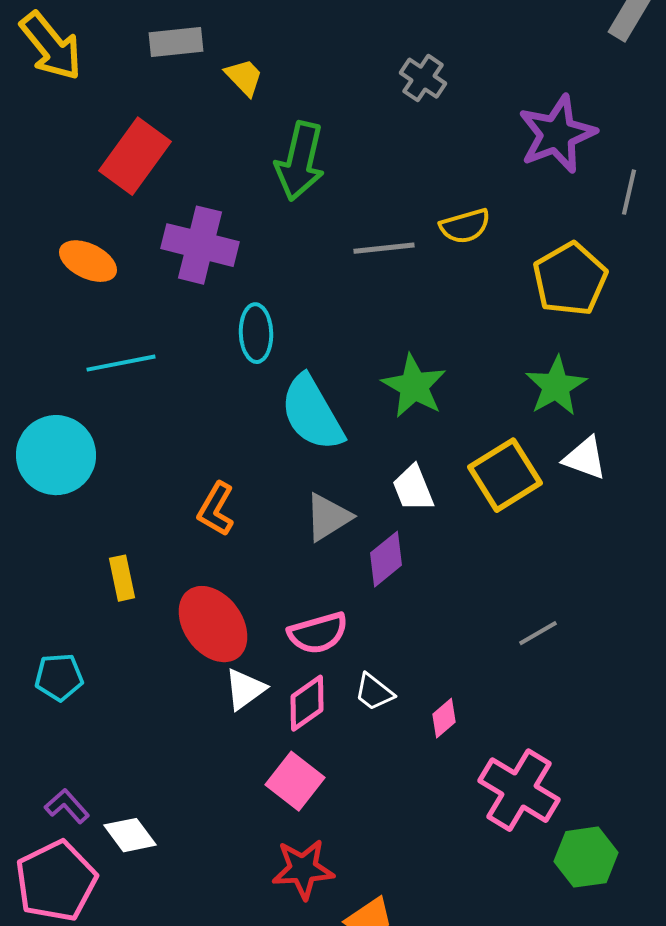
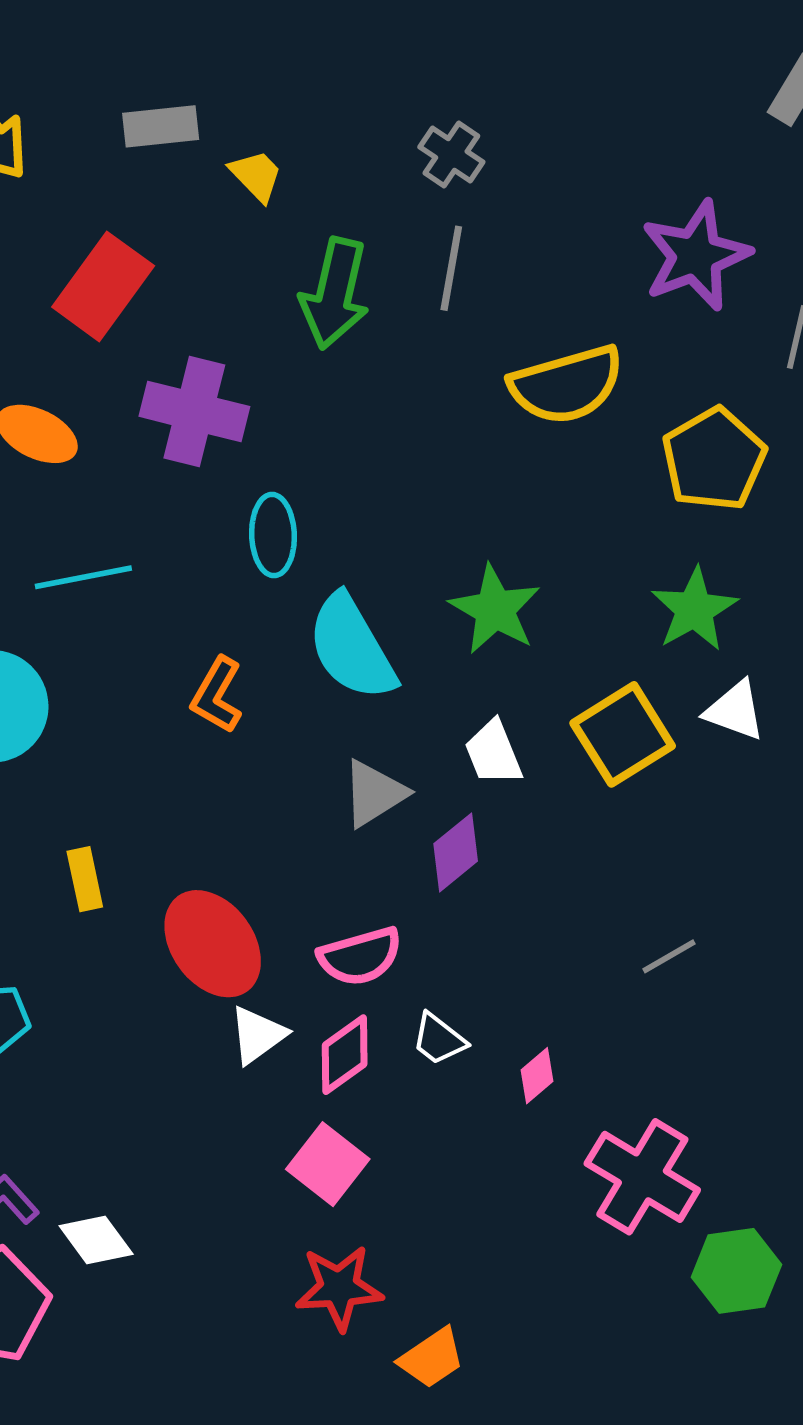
gray cross: (423, 78) -> (451, 154), moved
yellow semicircle: (465, 226) -> (567, 385), size x1.6
gray line: (384, 248) -> (451, 268), moved, turned -74
orange L-shape: (216, 509) -> (217, 695), moved

